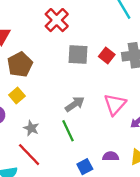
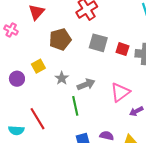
red square: (107, 55) -> (122, 49), turned -32
brown pentagon: (20, 64) -> (60, 39), moved
gray star: (31, 128) -> (62, 78), moved

